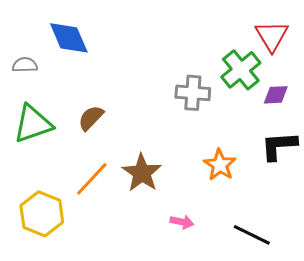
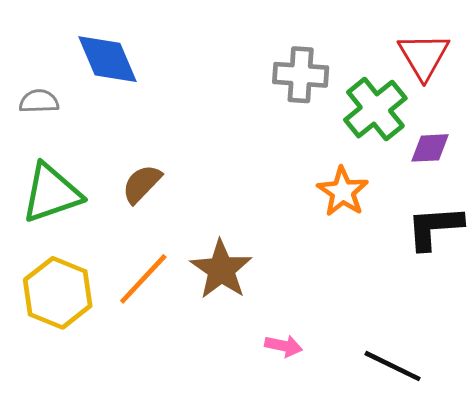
gray cross: (193, 93) -> (301, 75), moved
orange star: (220, 165) -> (343, 192), moved
yellow hexagon: (42, 214) -> (58, 293), moved

